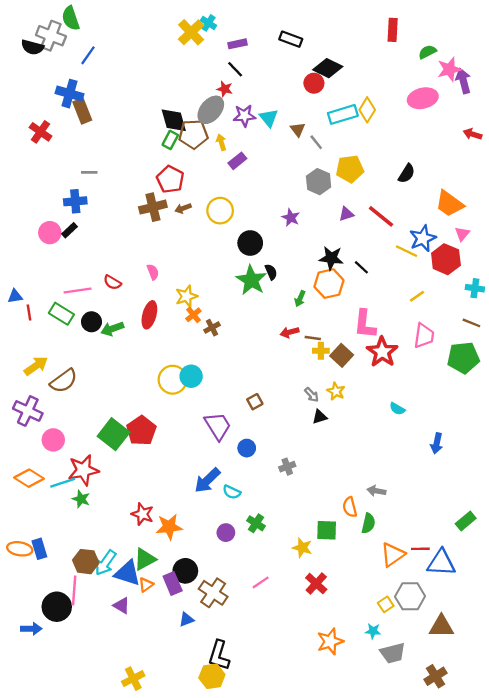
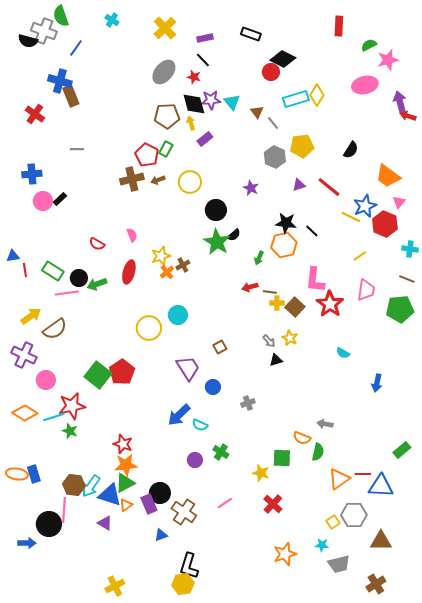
cyan cross: (208, 23) -> (112, 20), moved
purple arrow: (463, 81) -> (400, 102), moved
gray ellipse: (211, 110) -> (164, 72), moved
black diamond: (174, 120) -> (194, 104), moved
green rectangle: (170, 140) -> (166, 149), moved
blue cross: (75, 201) -> (32, 174), moved
black semicircle: (271, 272) -> (234, 235), turned 72
pink line: (78, 291) -> (67, 293), moved
brown cross: (212, 328) -> (183, 265), moved
cyan circle: (191, 376) -> (178, 315), moved
orange semicircle: (350, 507) -> (302, 438), turned -54
orange star: (169, 527) -> (126, 465), moved

